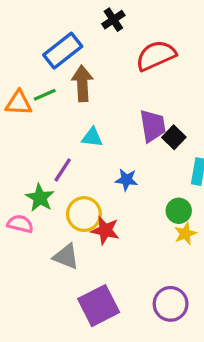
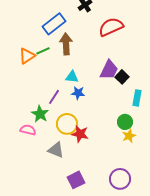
orange triangle: (19, 103) -> (27, 56), turned -36
purple trapezoid: (153, 126) -> (109, 70), turned 35
blue star: (126, 180) -> (78, 93), moved
purple square: (99, 306) -> (76, 180), size x0.7

